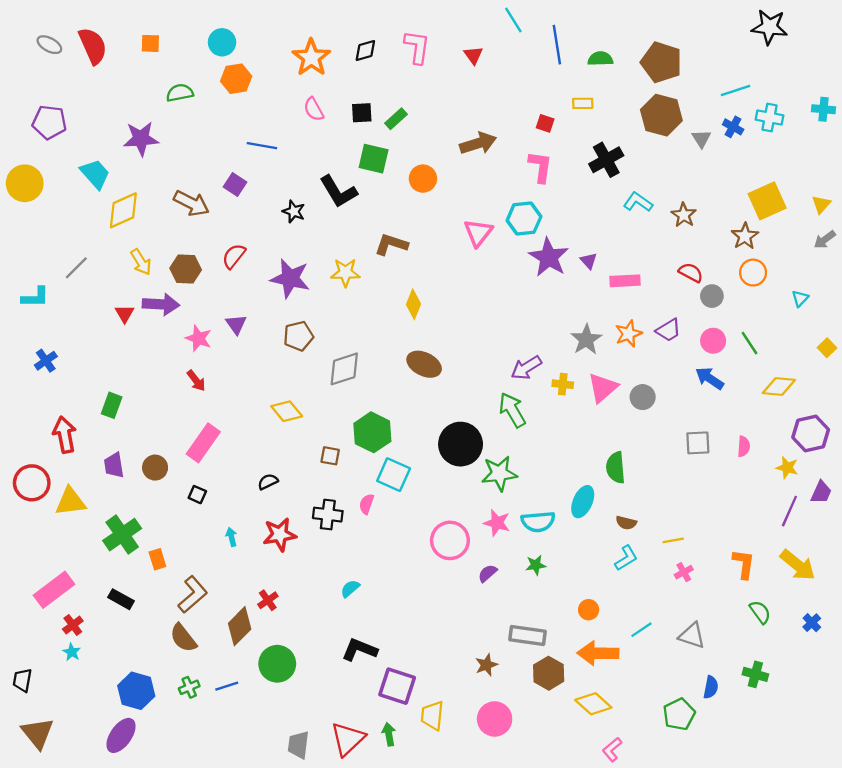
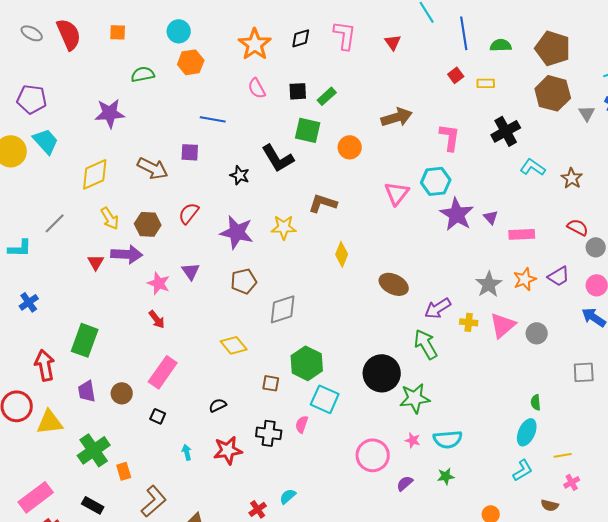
red square: (545, 123) -> (456, 75), moved, turned 35
cyan trapezoid: (95, 174) -> (46, 141), moved
purple square: (235, 184) -> (190, 152), turned -30
brown ellipse: (424, 364) -> (394, 284), moved
green rectangle: (112, 405) -> (85, 340), size x1.5
green semicircle: (616, 468) -> (536, 402), moved, size x0.6
cyan ellipse: (583, 502) -> (527, 432), moved
pink star: (497, 523) -> (413, 440), size x0.7
brown semicircle: (626, 523) -> (550, 505), moved
red cross: (268, 600) -> (258, 509), moved

